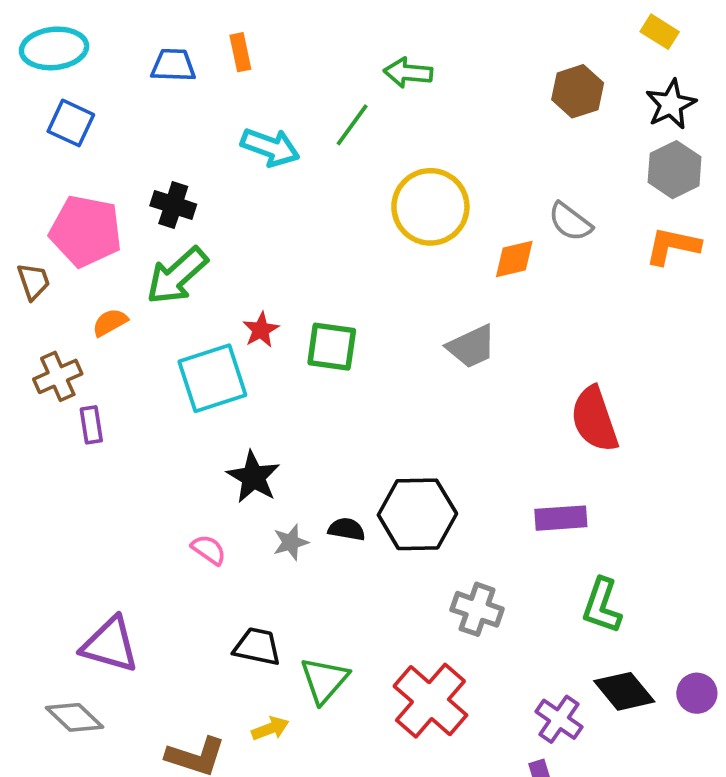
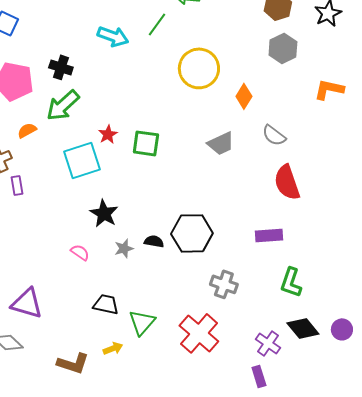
gray hexagon: (675, 170) -> (283, 48), moved
gray semicircle: (570, 222) -> (274, 135), moved
orange diamond: (514, 259) -> (244, 96), turned -45

